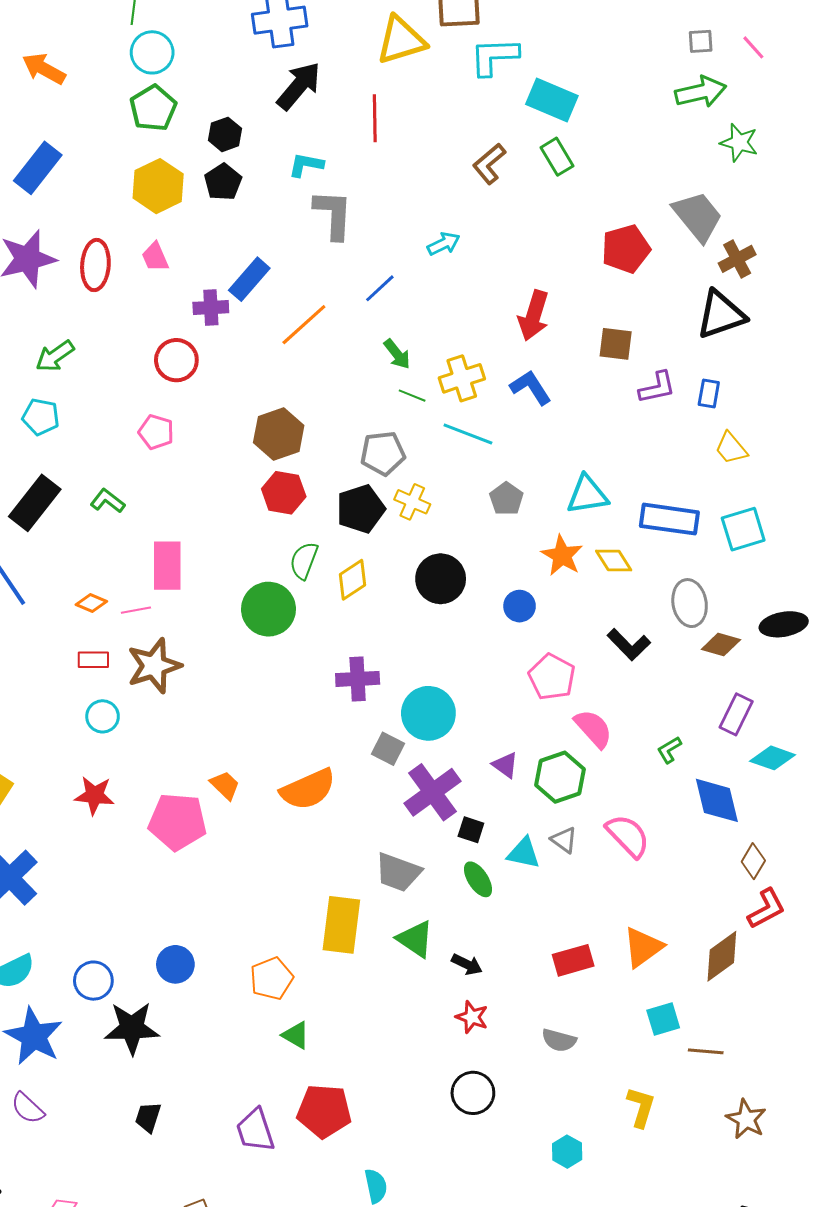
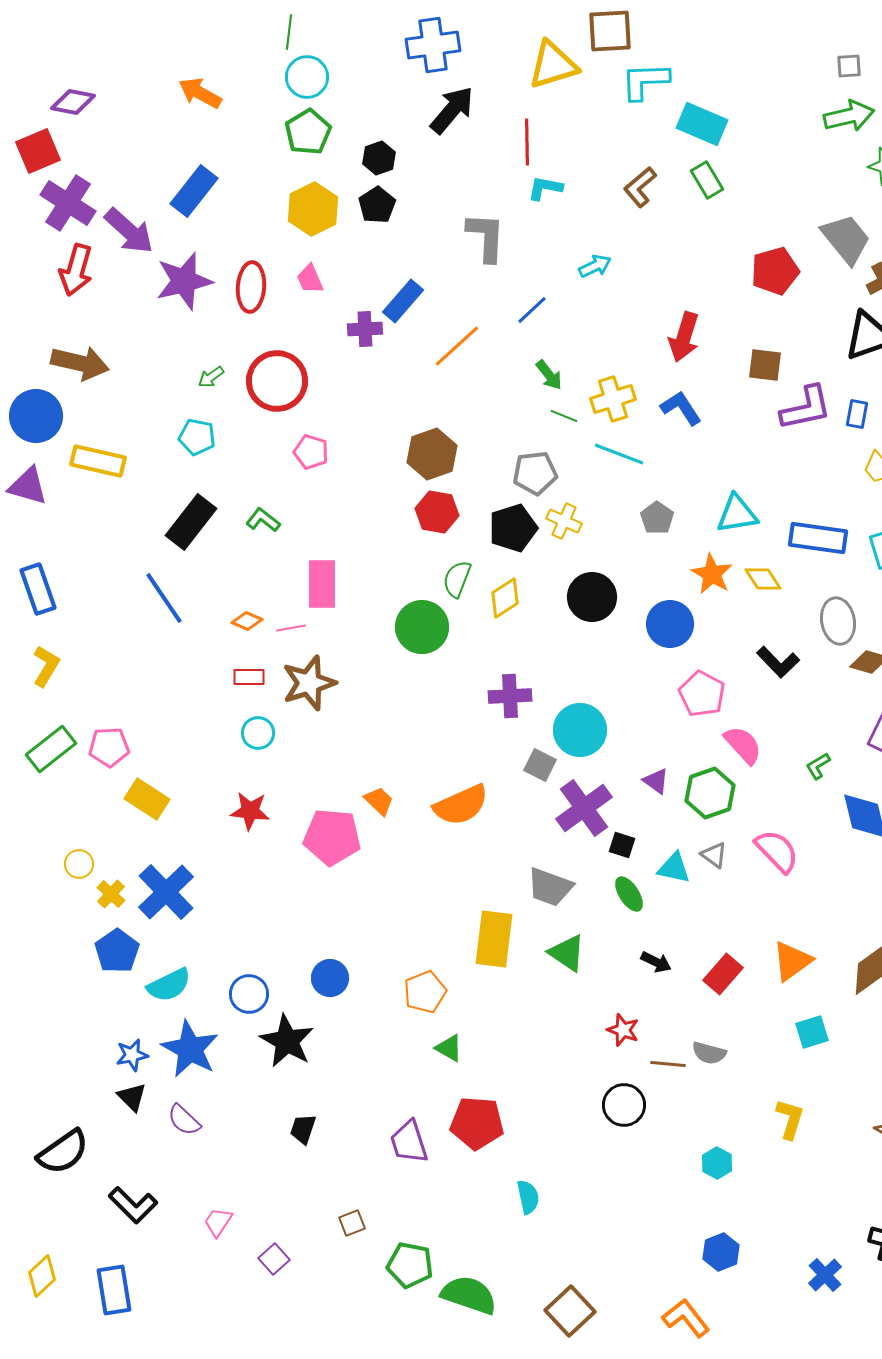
cyan L-shape: (306, 165) -> (545, 188), moved
green arrow: (55, 356) -> (211, 377), size x0.7
red circle: (176, 360) -> (277, 381), moved, size x1.4
purple L-shape: (657, 387) -> (806, 408), size x1.4
blue circle: (520, 606) -> (670, 624), size x1.5
red rectangle: (573, 960) -> (723, 974), turned -33
black arrow: (467, 964) -> (656, 962), moved
black star: (132, 1028) -> (287, 1041), turned 30
brown line: (706, 1051) -> (668, 1064), moved

